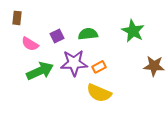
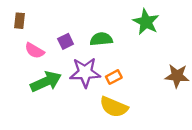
green star: (133, 31) -> (146, 22), moved

